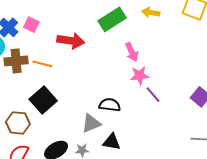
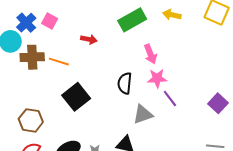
red arrow: (71, 41) -> (89, 39), size x0.6
black square: (43, 100) -> (76, 97), moved
black semicircle: (110, 105) -> (125, 83), moved, turned -95
gray triangle: (91, 123) -> (143, 114), moved

